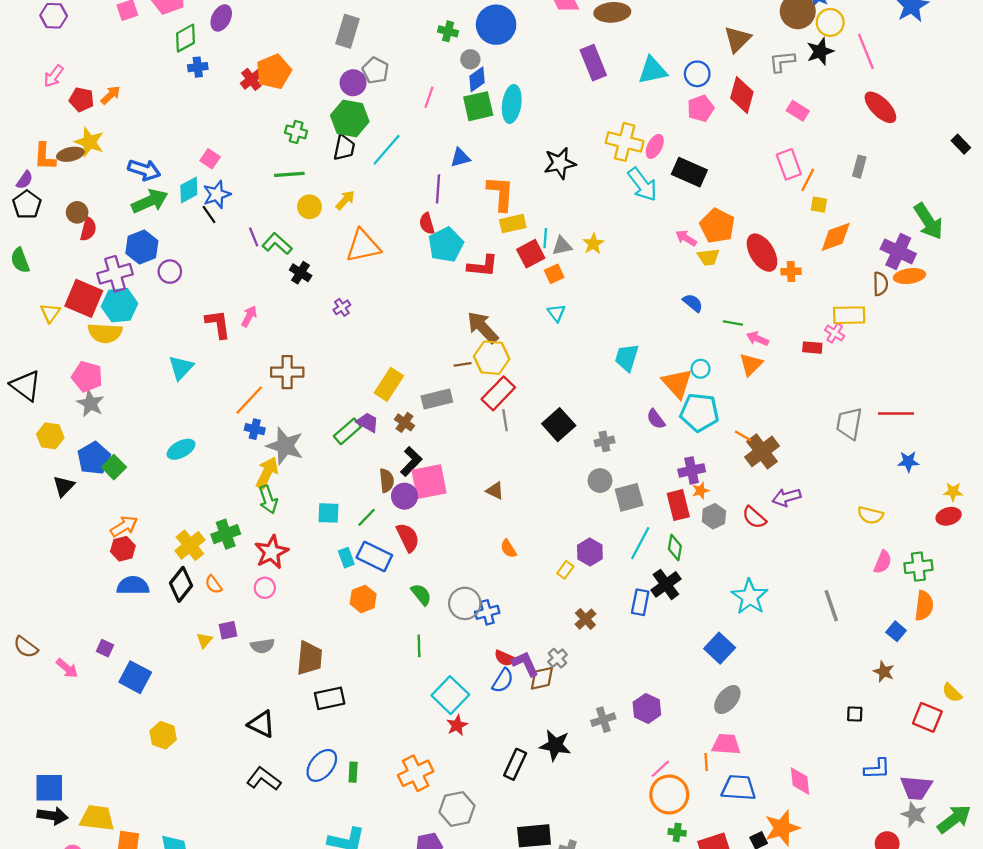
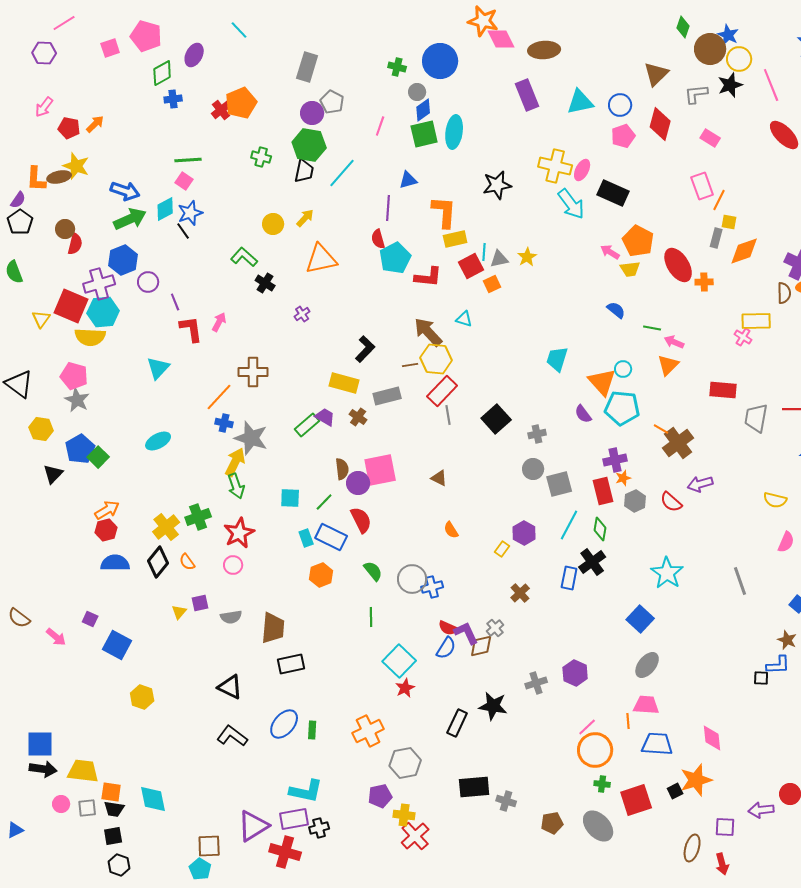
gray rectangle: (859, 167) -> (716, 238), moved
green line: (289, 174) -> (188, 160), moved
purple line: (254, 237) -> (175, 302), moved
cyan triangle: (556, 313) -> (464, 319), moved, turned -36
red rectangle: (812, 348) -> (723, 390), moved, size x1.5
yellow rectangle: (389, 384) -> (344, 383), turned 72
black L-shape: (411, 462) -> (365, 349), moved
blue L-shape: (877, 769) -> (778, 665), moved

